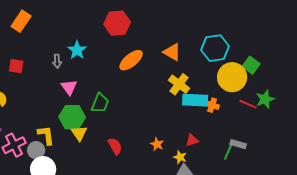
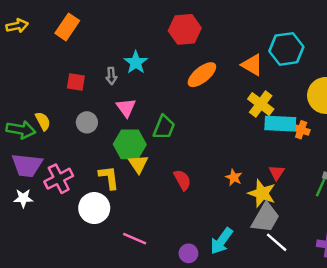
cyan hexagon: (215, 48) -> (286, 49), moved
red square: (16, 66) -> (76, 82), moved
yellow L-shape: (46, 135) -> (109, 177), moved
red triangle: (192, 140) -> (277, 173), turned -40
gray circle: (36, 150) -> (87, 122), moved
yellow star: (180, 157) -> (262, 193), size x1.6

